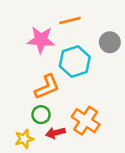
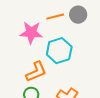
gray circle: (110, 42) -> (78, 15), moved

